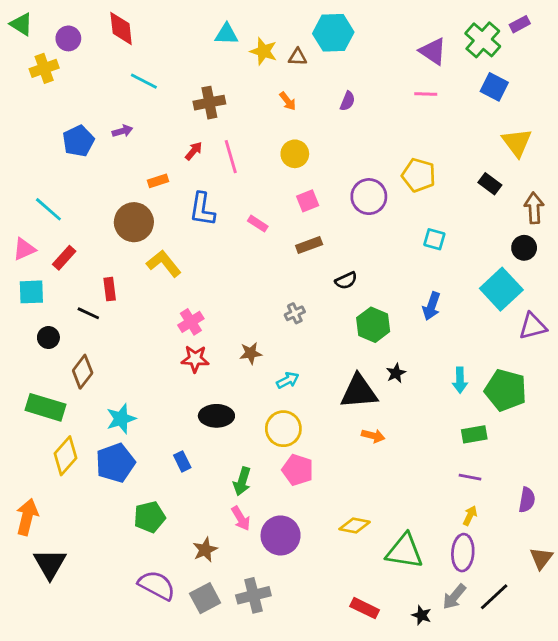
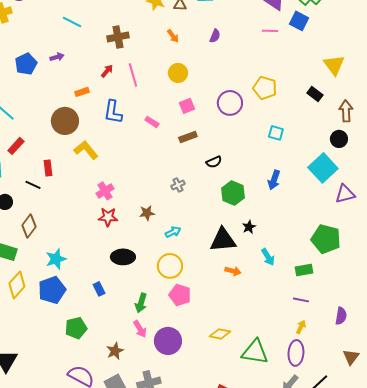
blue square: (494, 87) -> (299, 21), moved
cyan arrow: (460, 380) -> (268, 257), moved, turned -30

